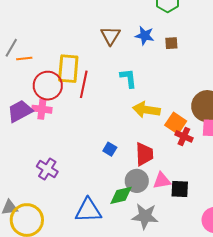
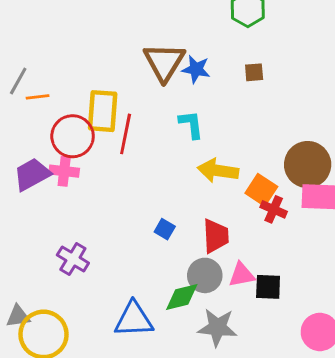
brown triangle: (110, 36) -> (164, 62), size x1.4
blue star: (145, 36) -> (196, 69), moved

